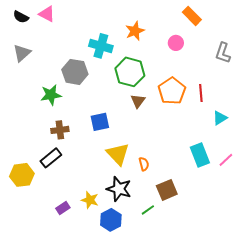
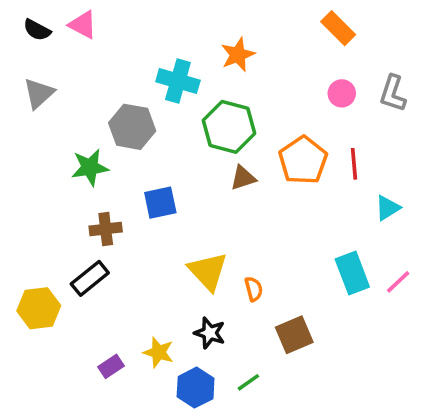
pink circle: (176, 43) -> (342, 93), moved
brown triangle: (138, 101) -> (243, 178), turned 35
blue square: (100, 122) -> (160, 203), moved
black star: (119, 189) -> (210, 333), size x0.7
green line: (148, 210) -> (248, 382), moved

